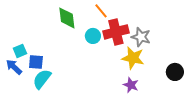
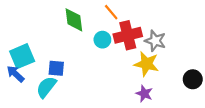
cyan square: (20, 51) -> (22, 56), size x1.6
blue square: (36, 62) -> (56, 68), moved

